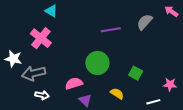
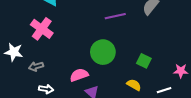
gray arrow: (34, 73) -> (36, 66), size x0.6
yellow semicircle: (117, 94) -> (134, 85), moved

